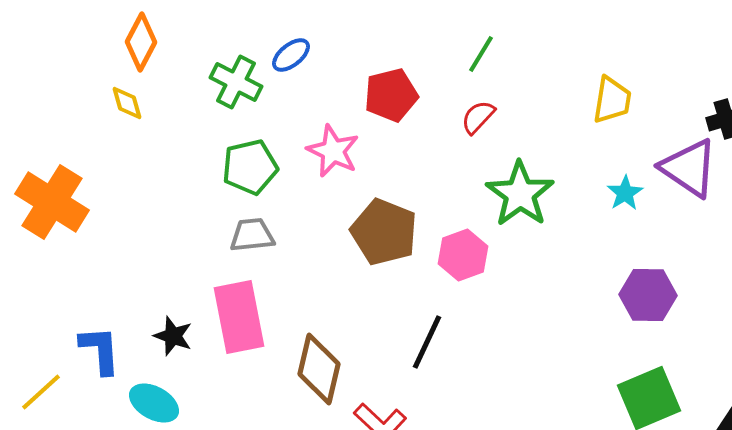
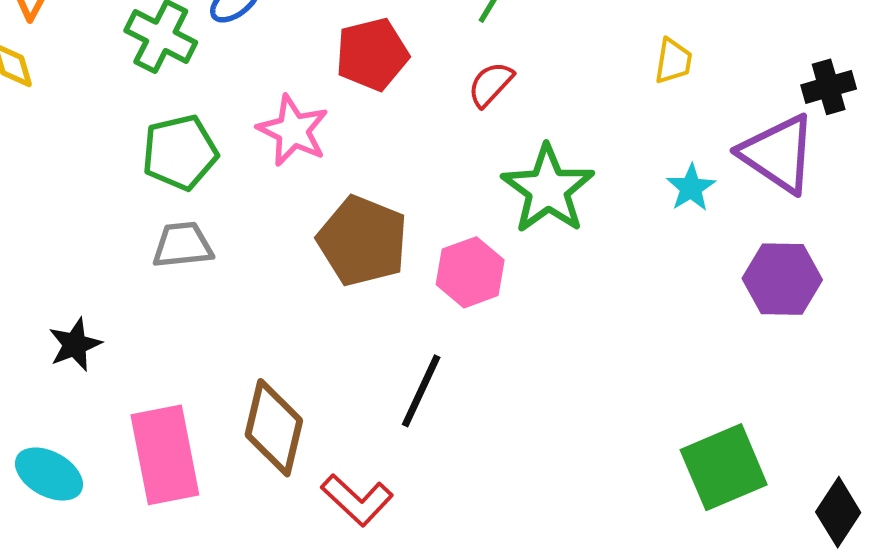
yellow trapezoid: (612, 100) -> (673, 61), size x0.7
purple hexagon: (648, 295) -> (782, 279), moved
pink rectangle: (239, 317) -> (165, 455), moved
black star: (173, 336) -> (75, 345), moved, turned 30

